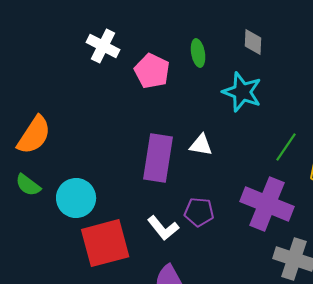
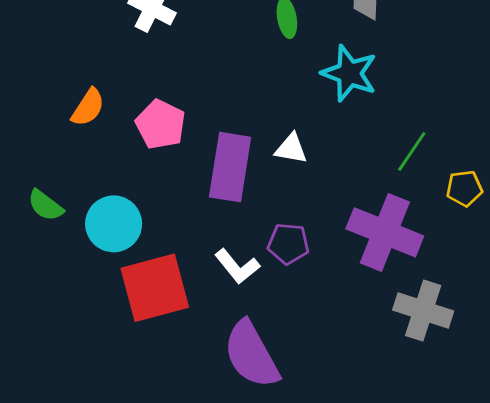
pink pentagon: (152, 71) -> (160, 124), moved
orange semicircle: (34, 135) -> (88, 107), moved, size x0.7

